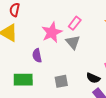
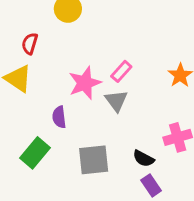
green rectangle: (23, 80) -> (35, 153), turned -54
gray square: (61, 81) -> (94, 160), size x1.5

